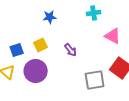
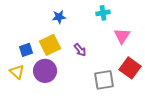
pink triangle: (113, 36) -> (122, 36), turned 36
yellow square: (41, 45) -> (50, 45), size x1.5

